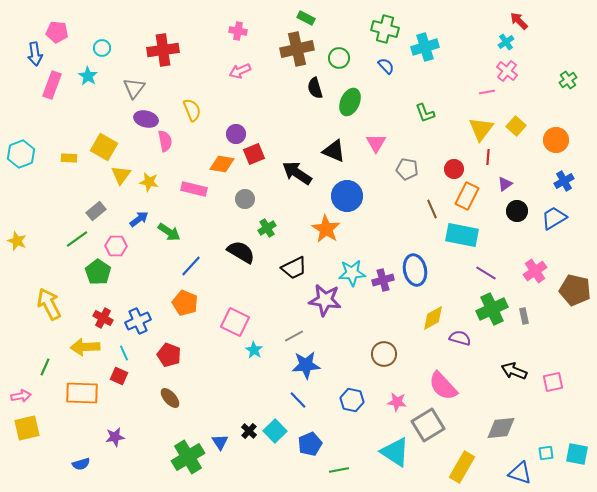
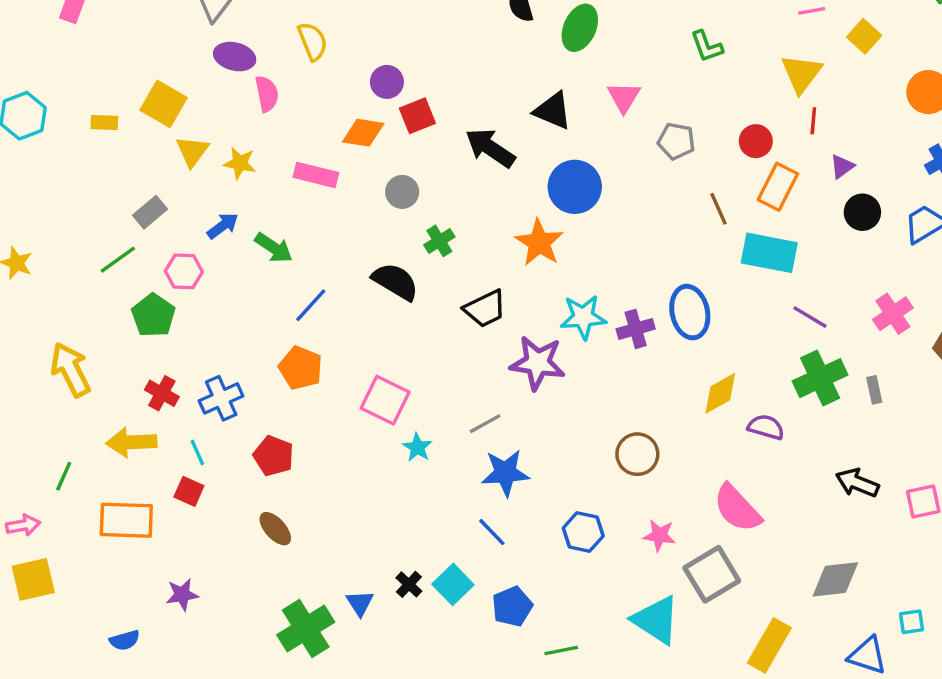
yellow square: (516, 126) -> (864, 36), moved

